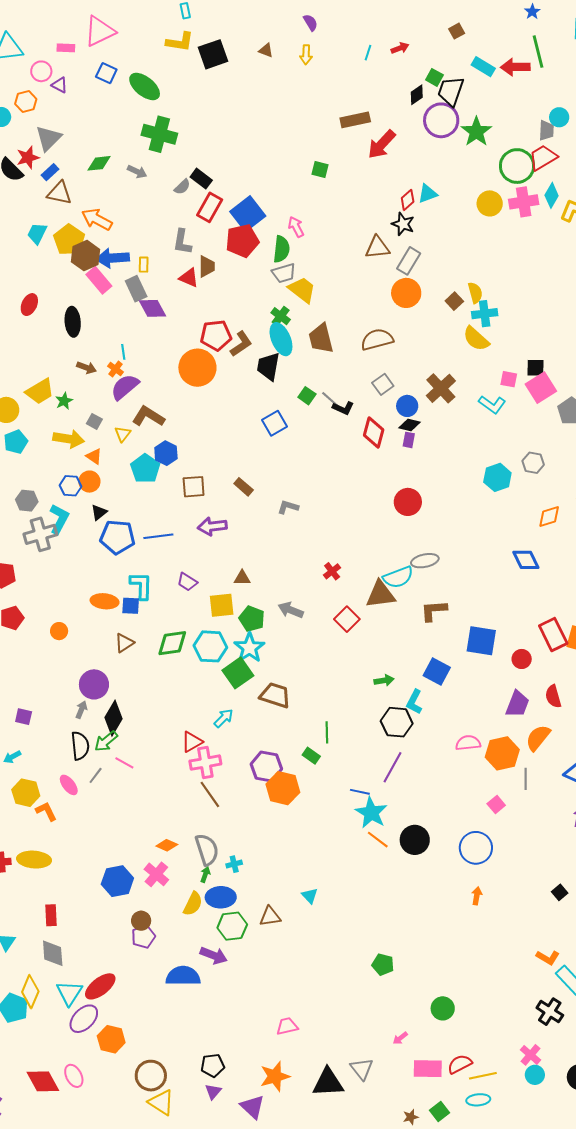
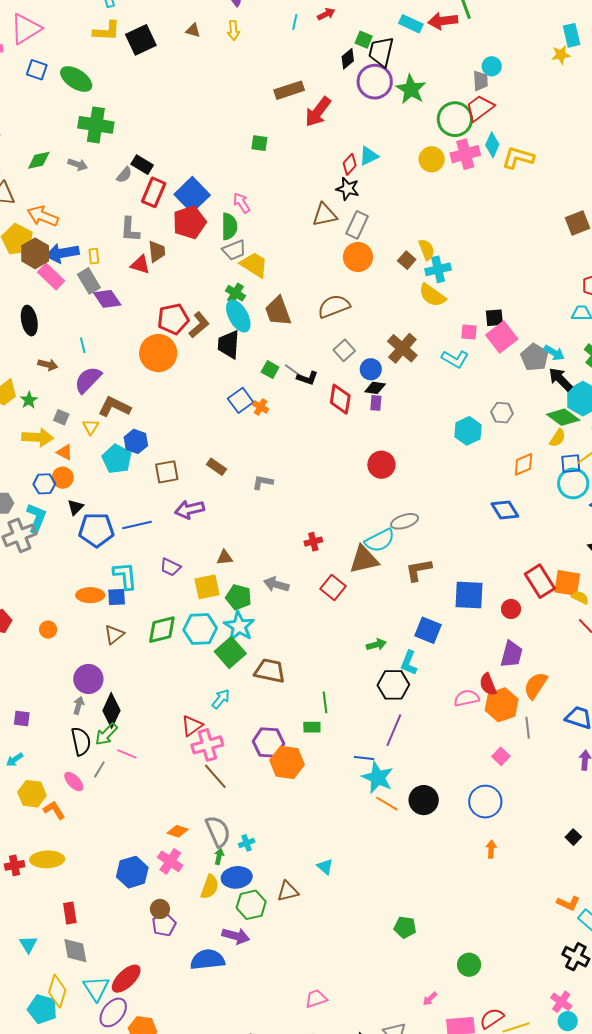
orange cross: (115, 369) -> (261, 407), moved
red cross: (332, 571) -> (313, 542), turned 30
red semicircle: (553, 696) -> (488, 684), moved
green rectangle: (311, 756) -> (312, 727), turned -30

